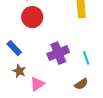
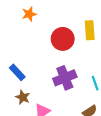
red circle: (32, 17) -> (63, 39), moved

